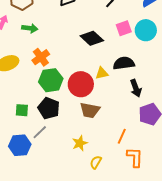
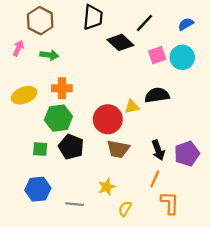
black diamond: (92, 38) -> (120, 42), moved
orange cross: (41, 57) -> (62, 88), turned 36
green hexagon: (51, 80) -> (58, 118), moved
black arrow: (136, 88) -> (158, 150), moved
gray line: (40, 132) -> (75, 204), moved, turned 49

